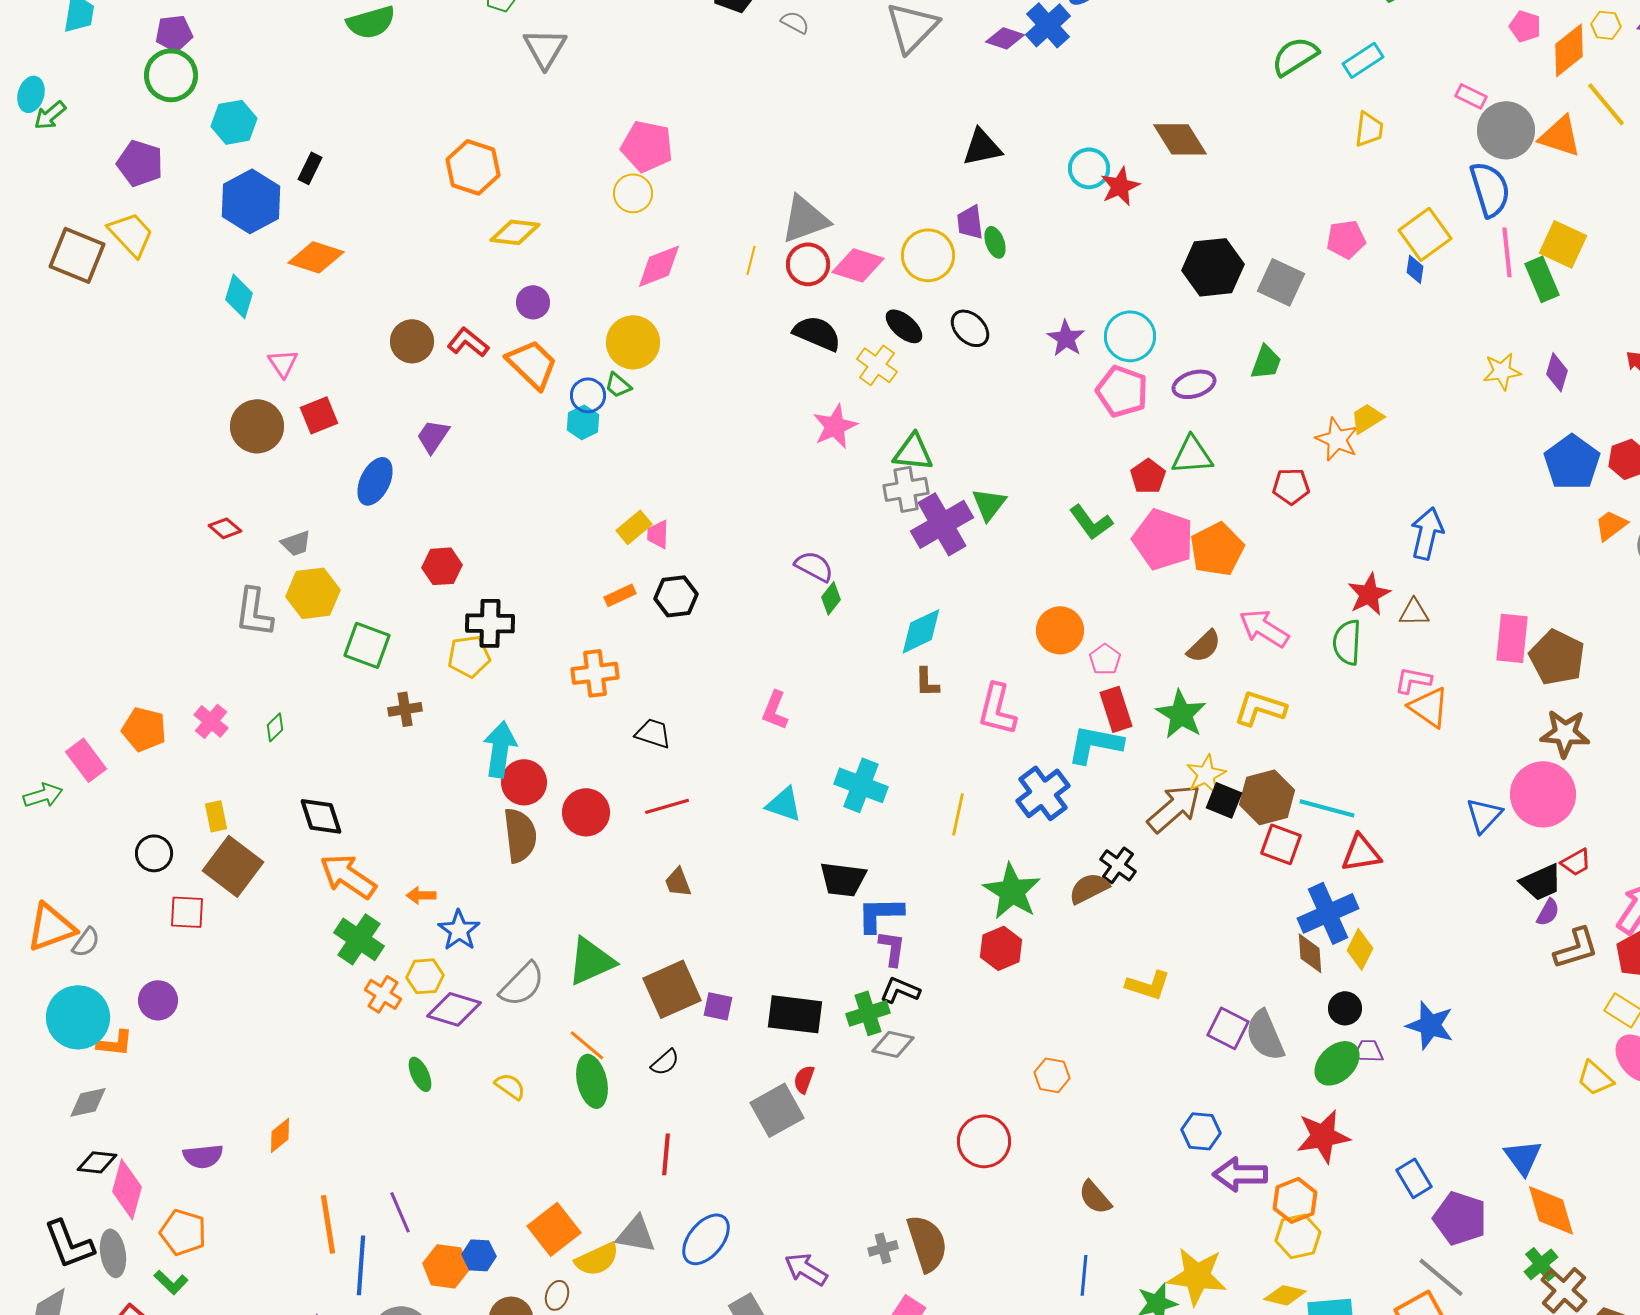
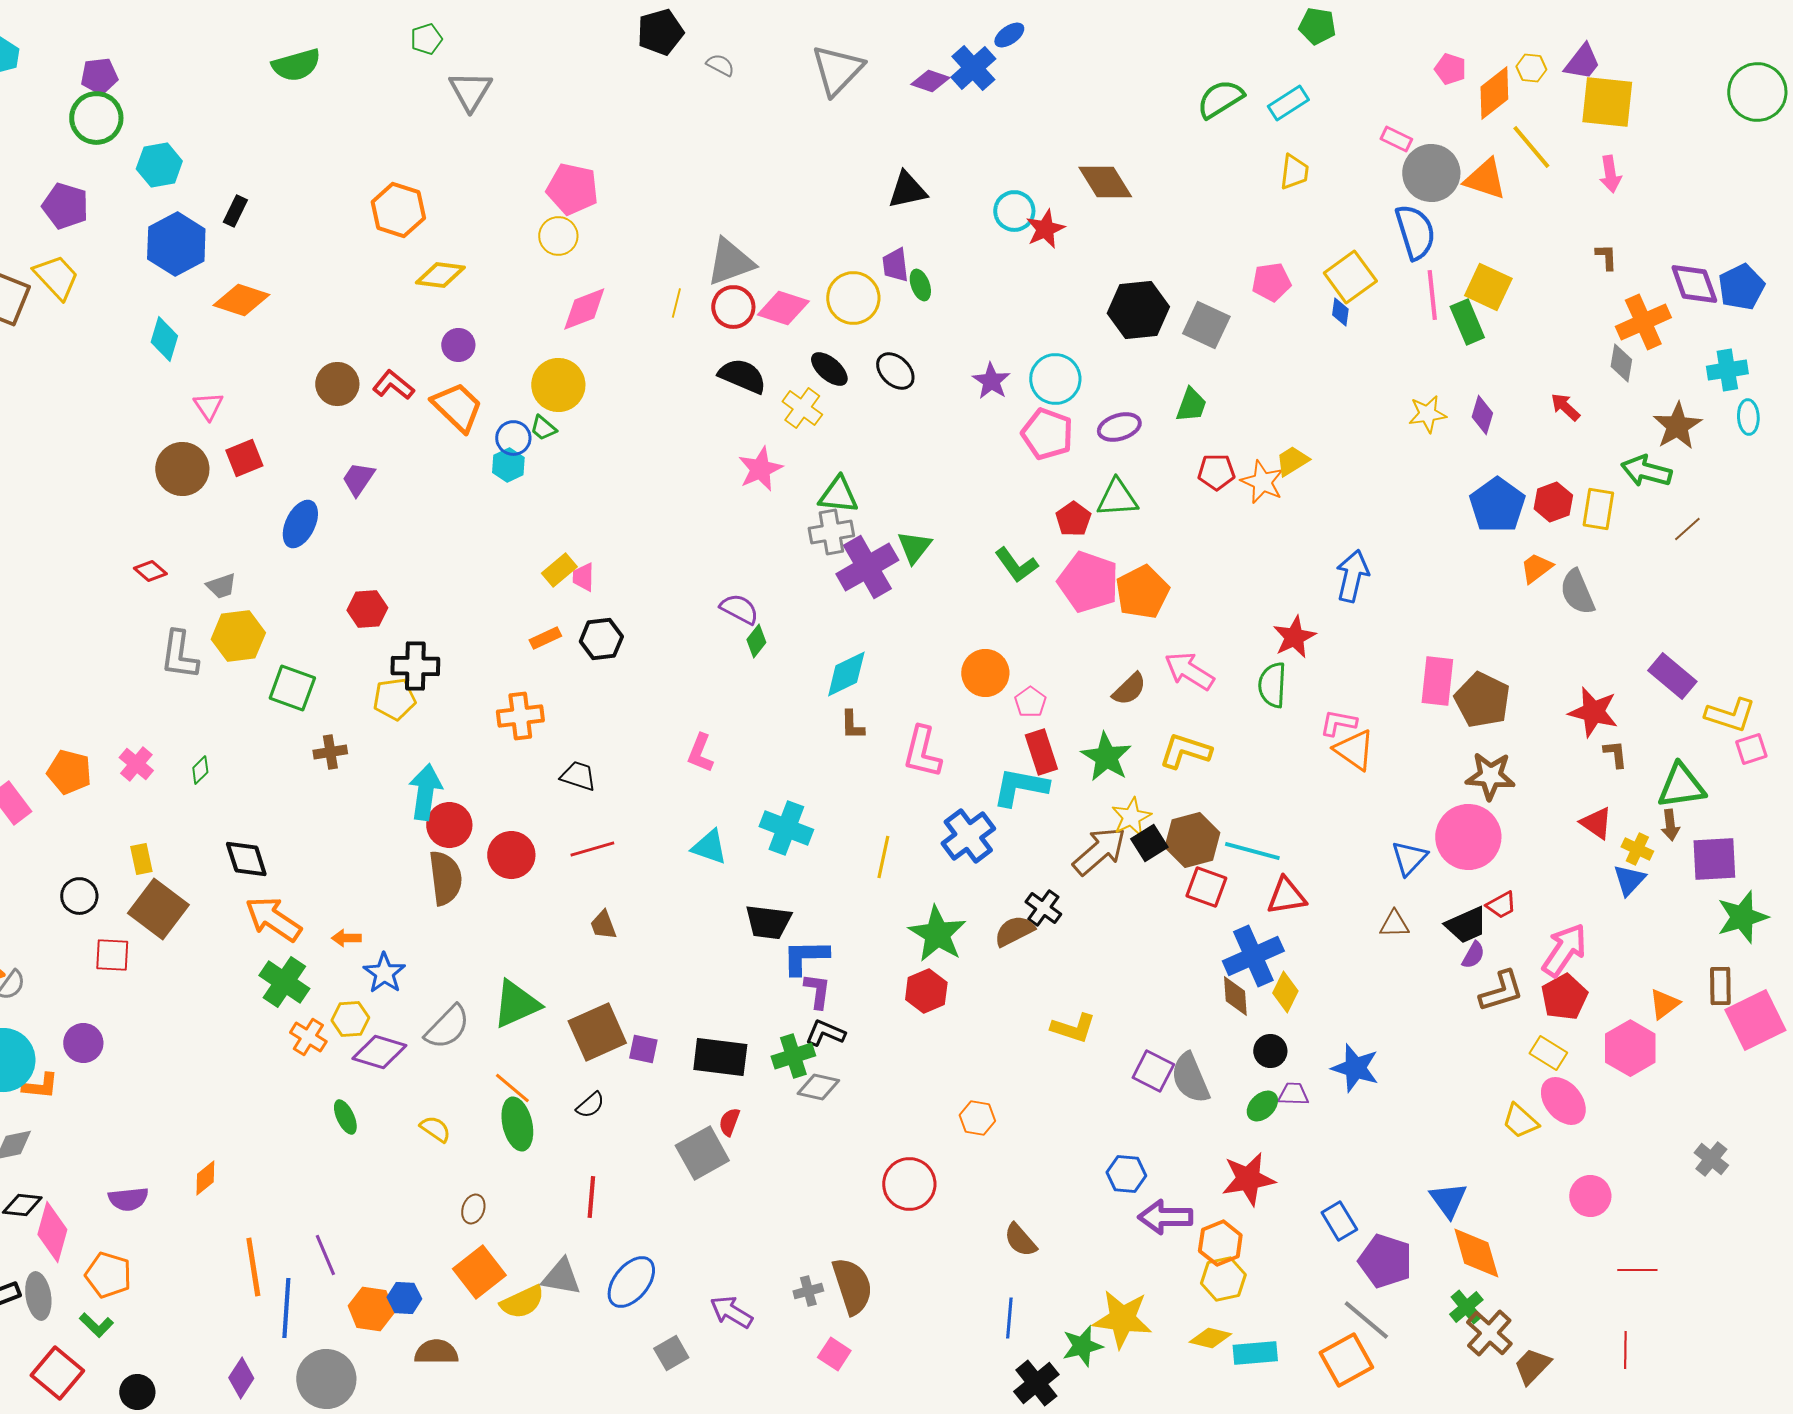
red pentagon: (1291, 486) -> (1216, 472), moved
brown triangle: (1414, 612) -> (1394, 924), moved
black square: (1224, 800) -> (1149, 843), turned 36
green ellipse: (1337, 1063) -> (1262, 1106), size x0.7
brown ellipse: (557, 1295) -> (473, 1209), moved

